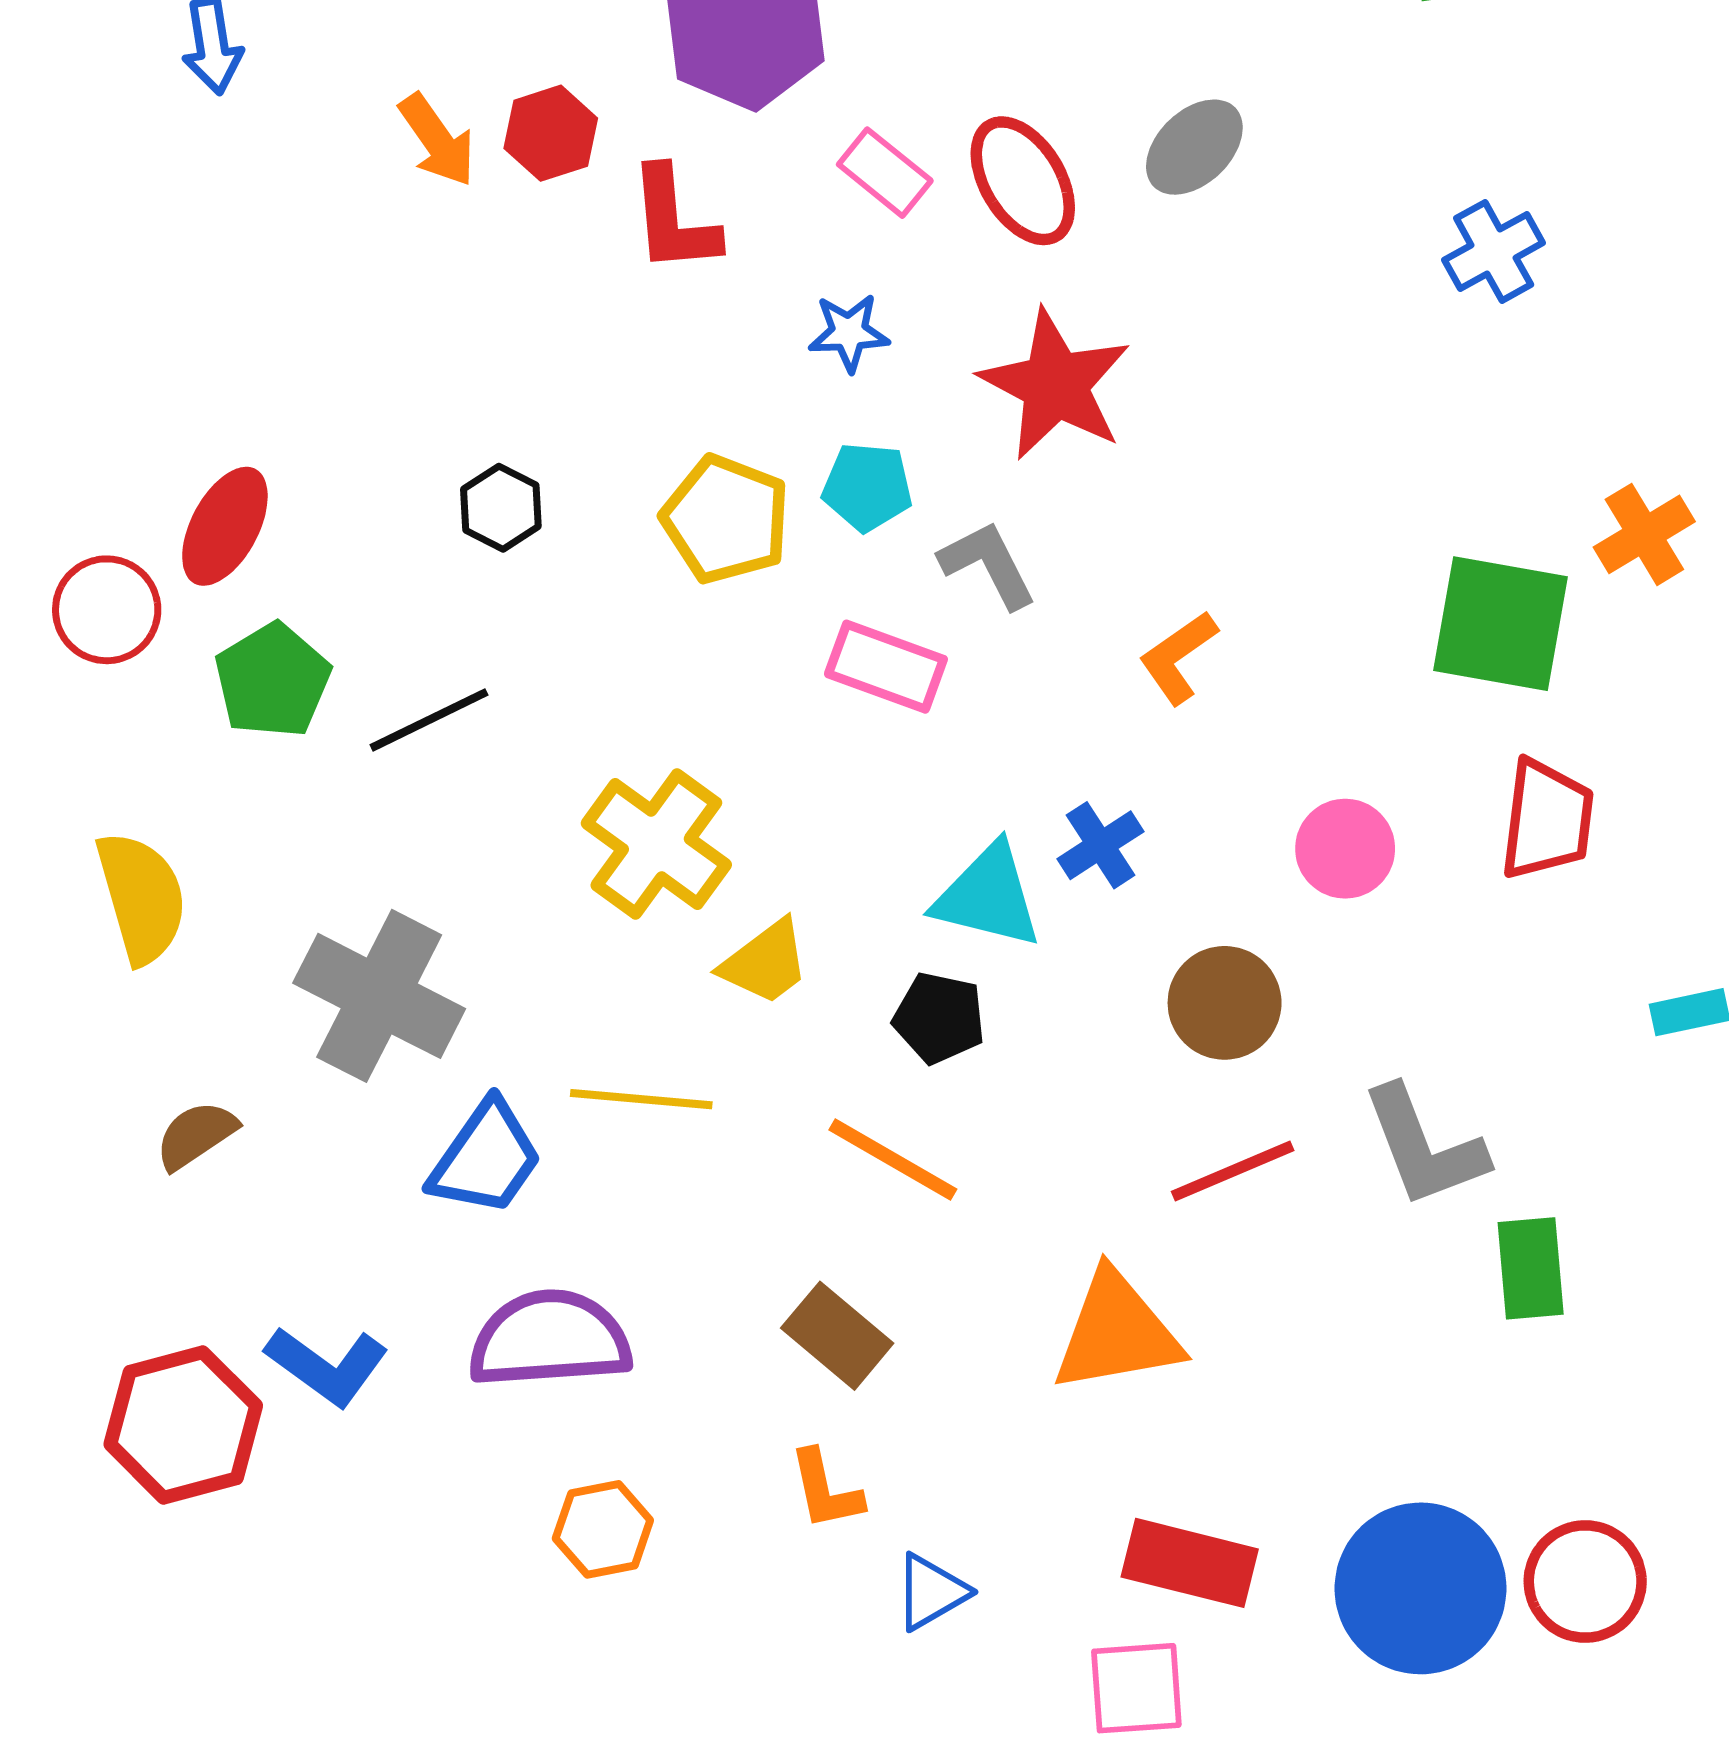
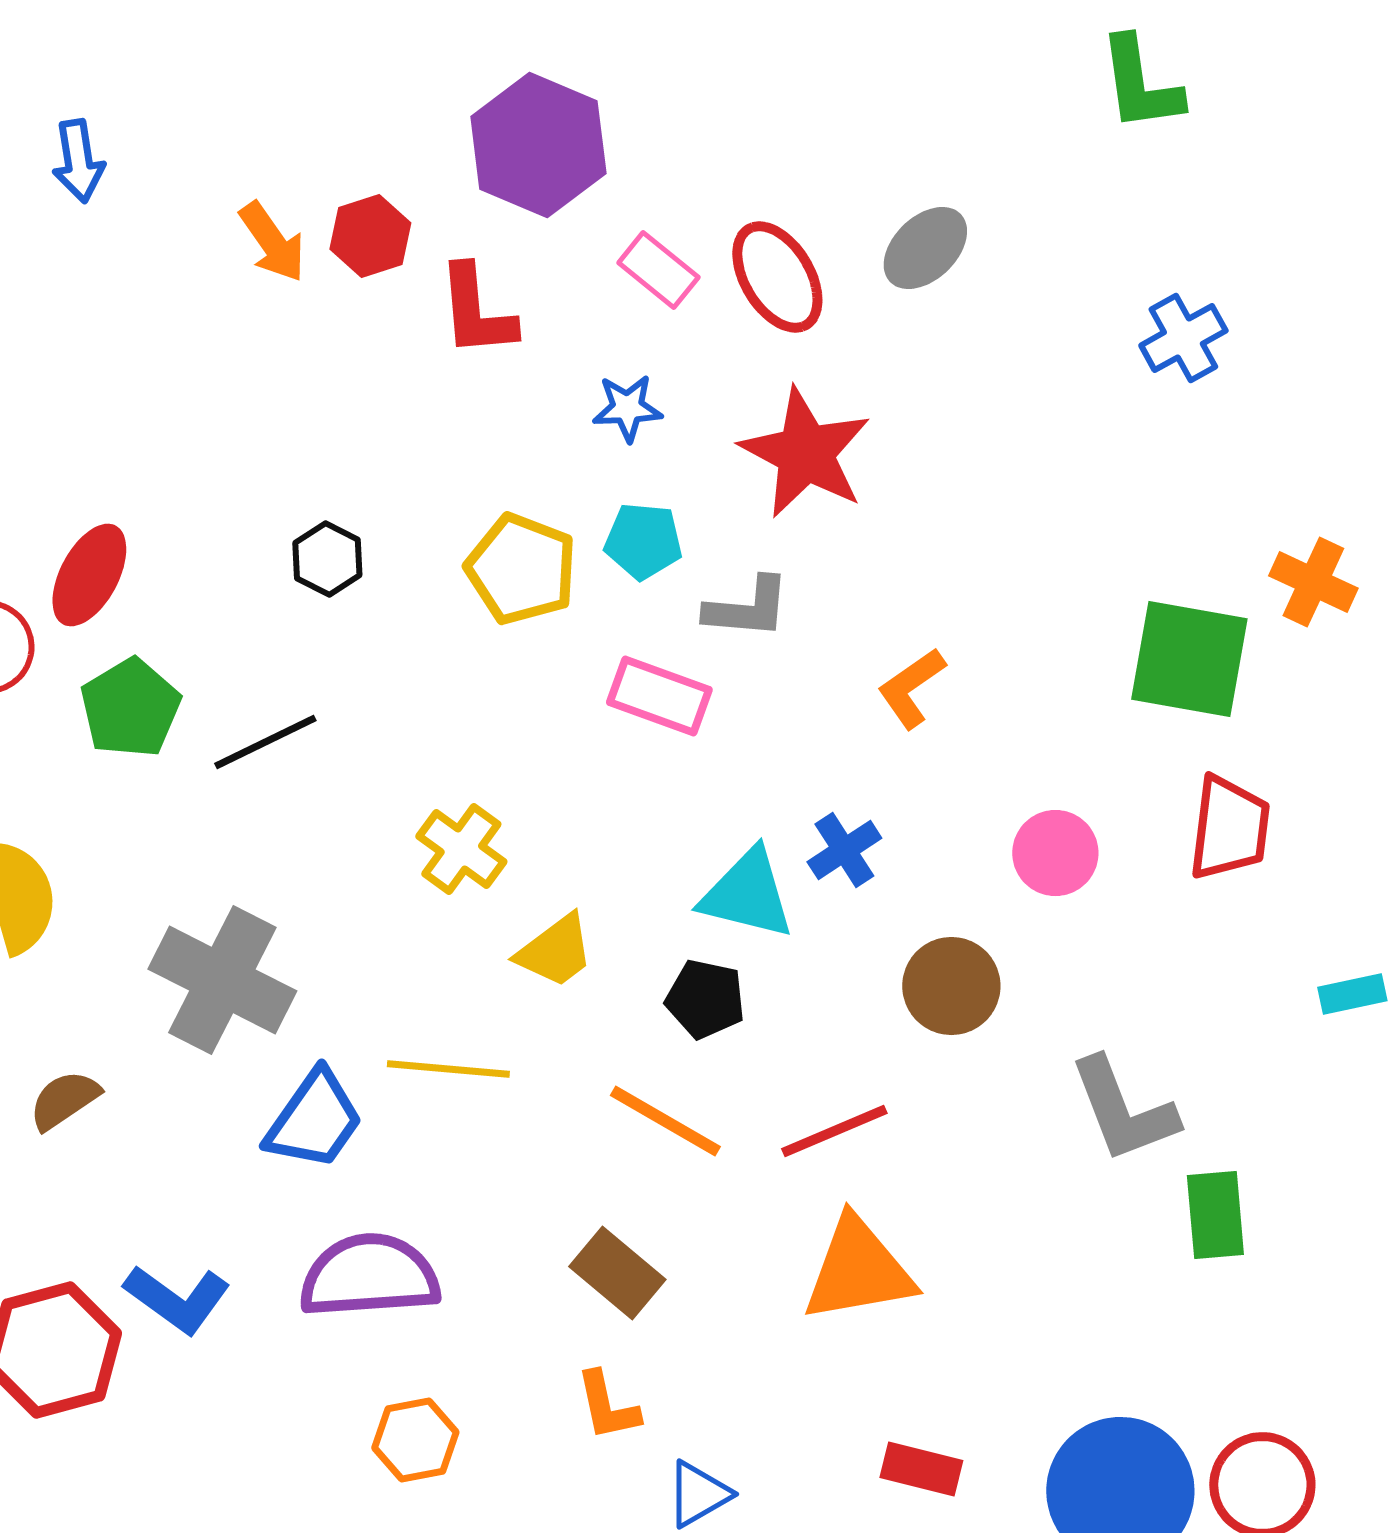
orange cross: (1644, 534) -> (1313, 582), turned -34
gray L-shape: (988, 565) -> (747, 608), turned 122
yellow cross: (656, 844) -> (461, 849), size x0.7
red line: (1233, 1171) -> (834, 1131), moved
red rectangle: (1190, 1563) -> (921, 1469), size x0.7

